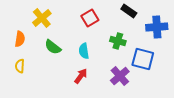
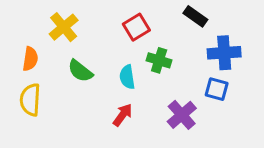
blue cross: (157, 27) -> (224, 53), moved
green cross: (118, 41) -> (159, 60), moved
blue square: (143, 59) -> (217, 89), size x0.7
yellow semicircle: (20, 66) -> (30, 100), size x1.5

